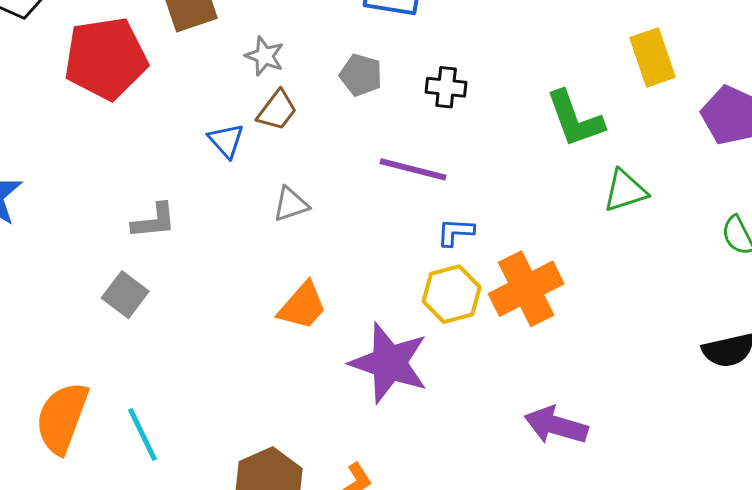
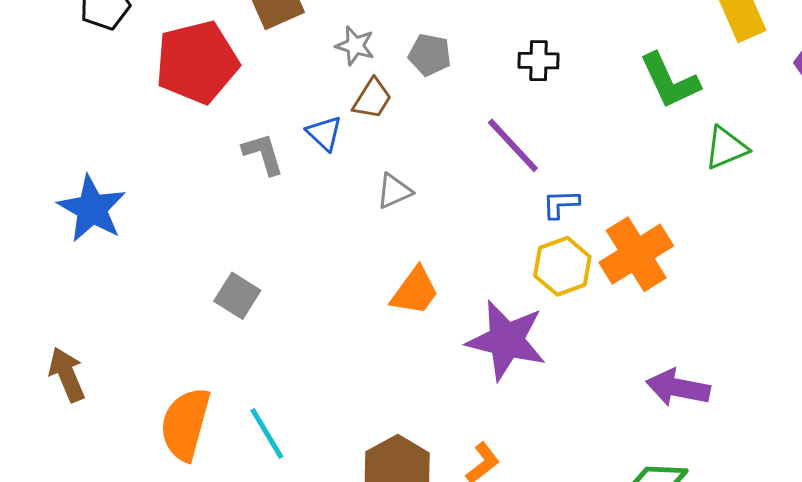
gray pentagon: (361, 75) -> (430, 55), moved
purple line: (413, 169) -> (513, 145), turned 38
gray L-shape: (154, 221) -> (263, 154), moved, turned -96

